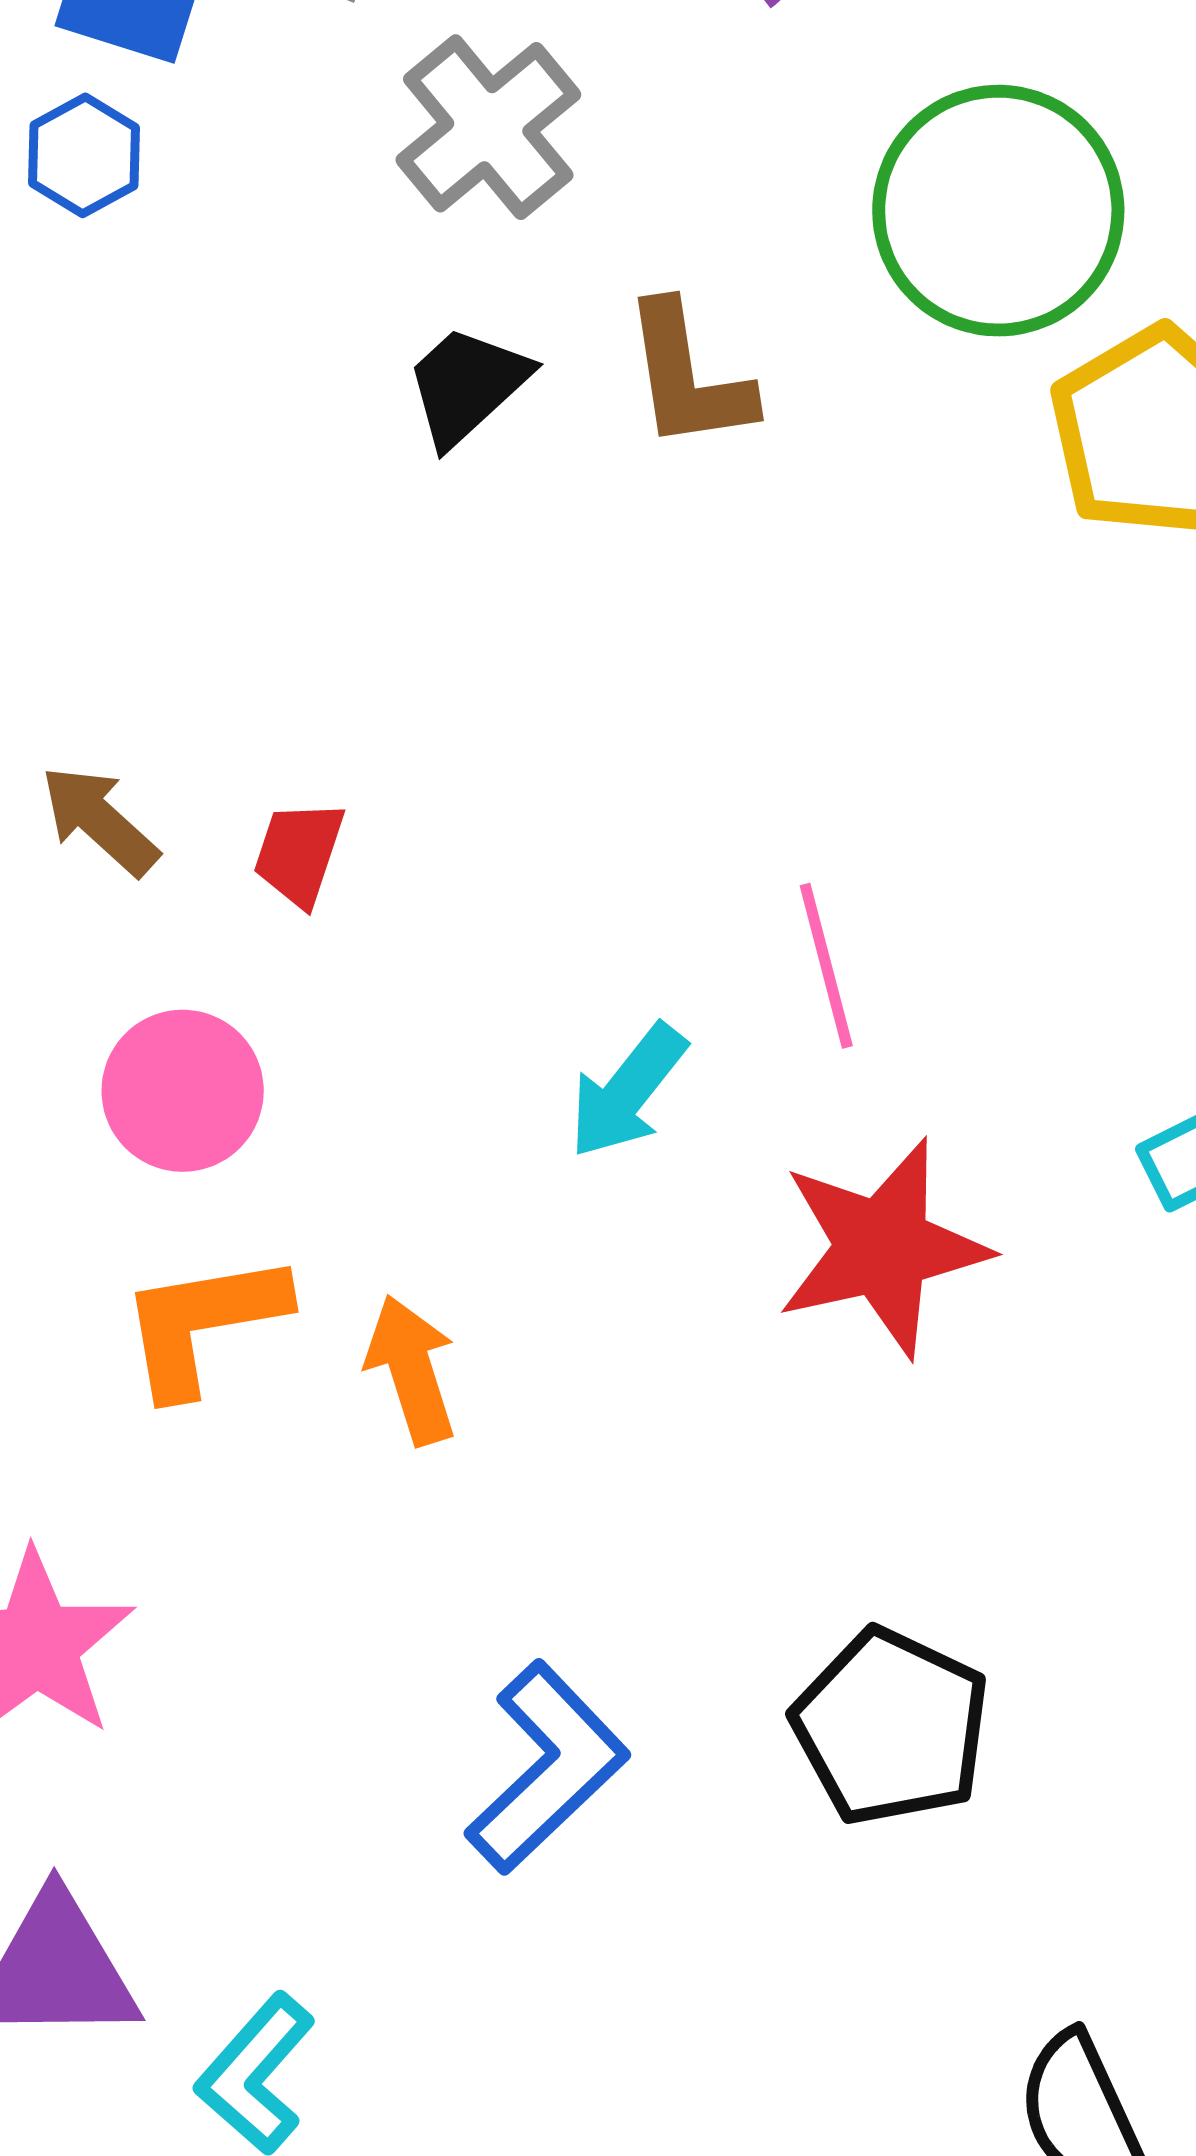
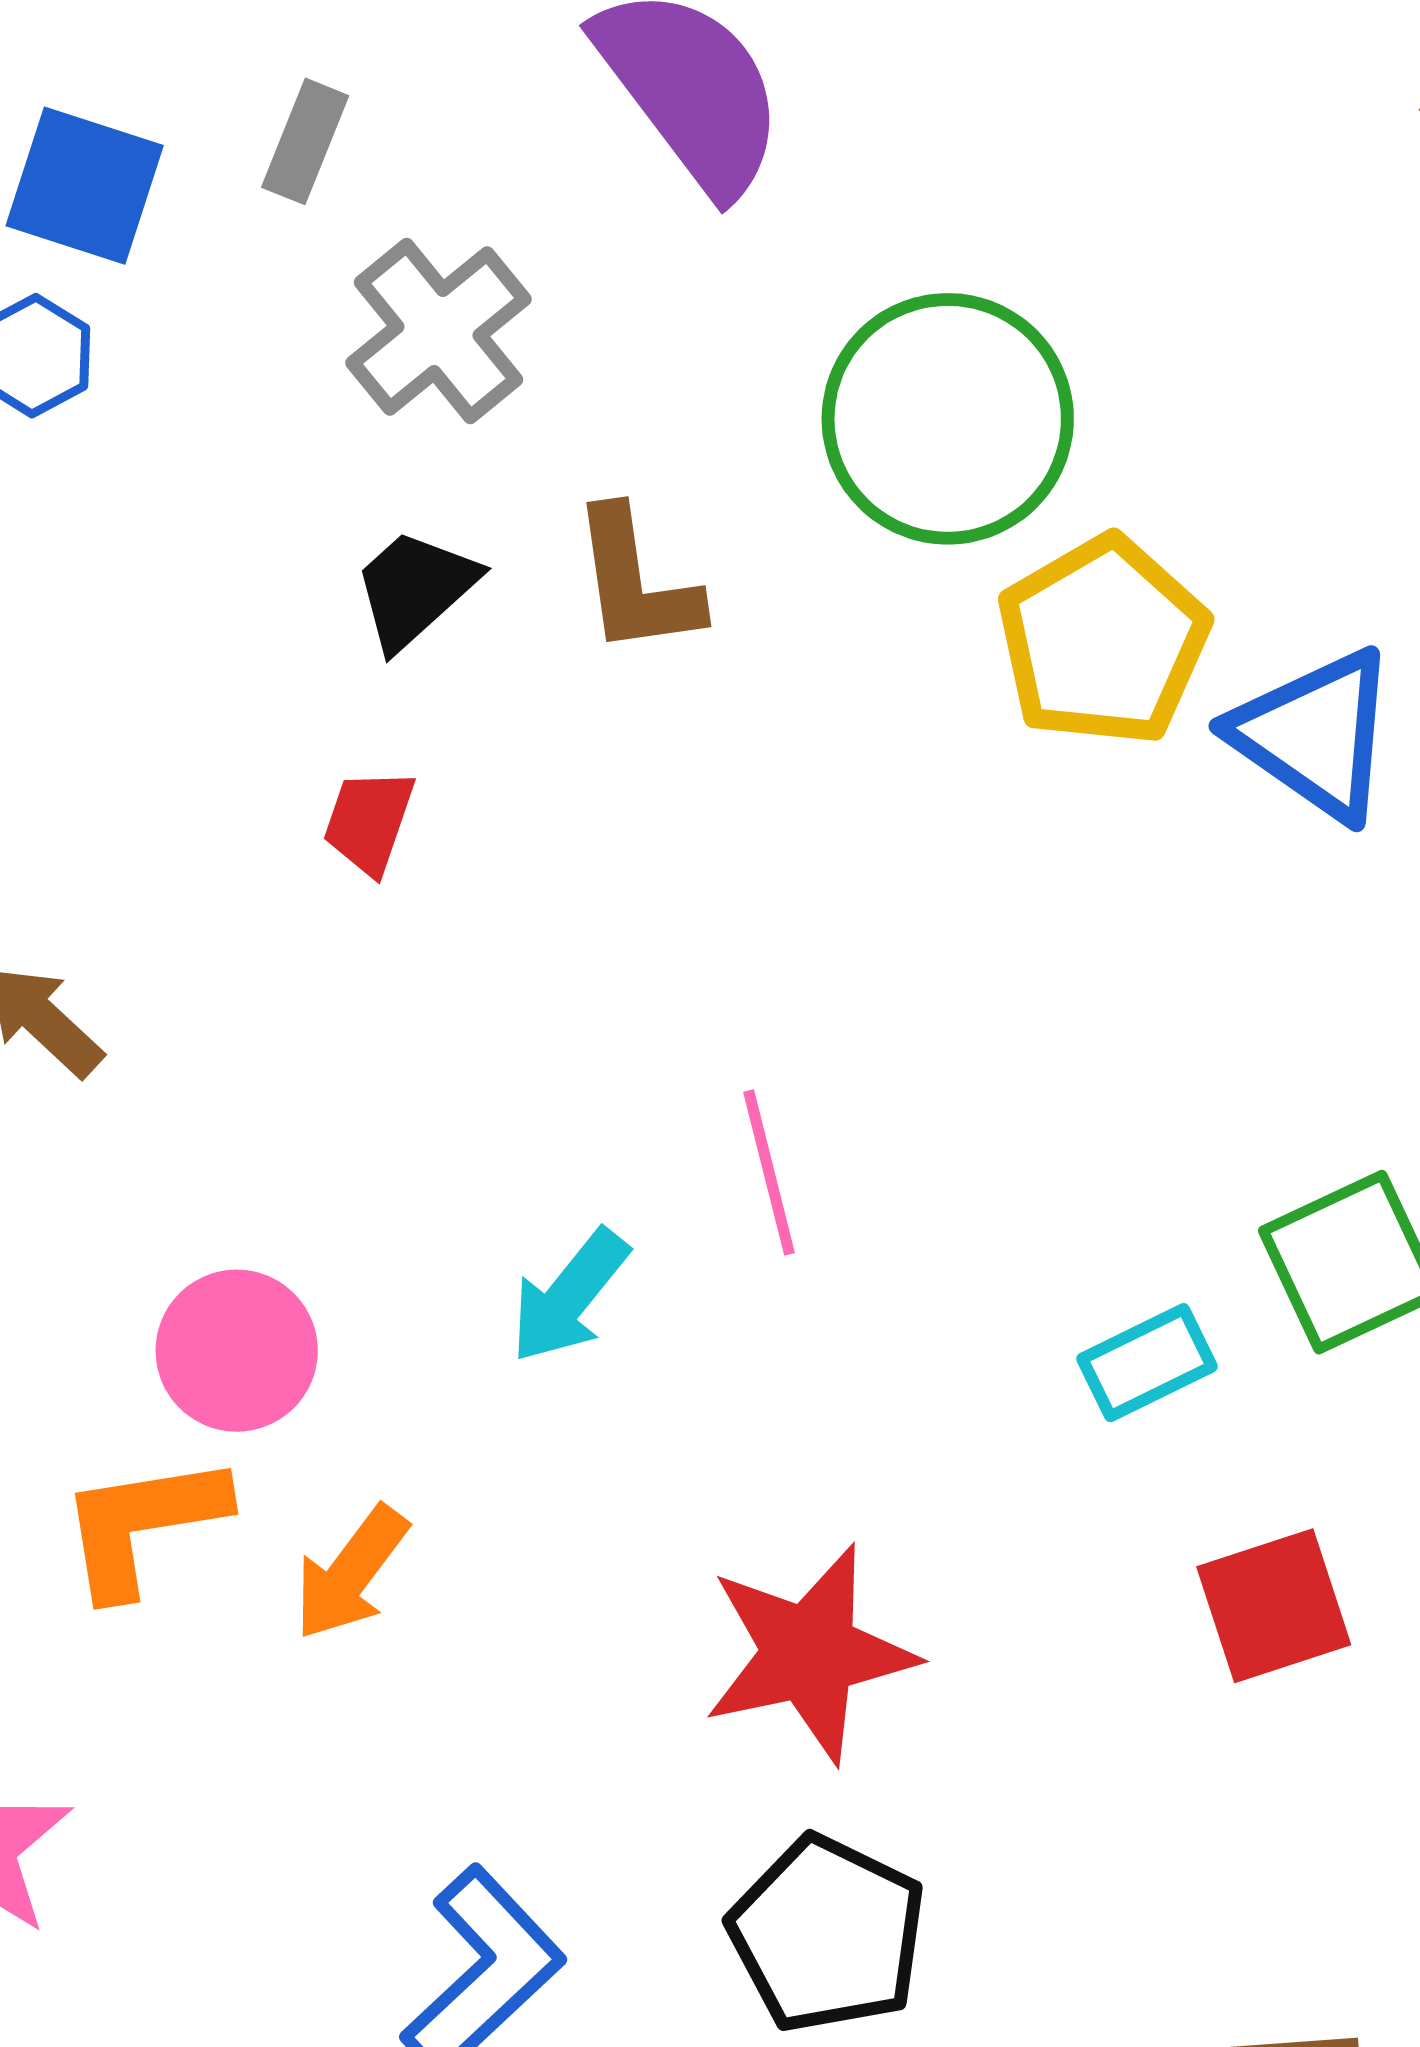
red trapezoid: (299, 853) -> (369, 821), moved
pink circle: (183, 1091) -> (237, 1351), moved
red star: (883, 1248) -> (809, 1653), moved
orange arrow: (411, 1370) -> (351, 1573), turned -126

